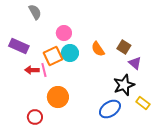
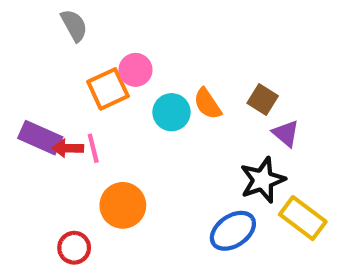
purple rectangle: (19, 46) -> (40, 138), moved
cyan circle: (70, 53) -> (172, 112), moved
orange square: (53, 56) -> (108, 89), moved
yellow rectangle: (143, 103) -> (303, 218), size x1.5

